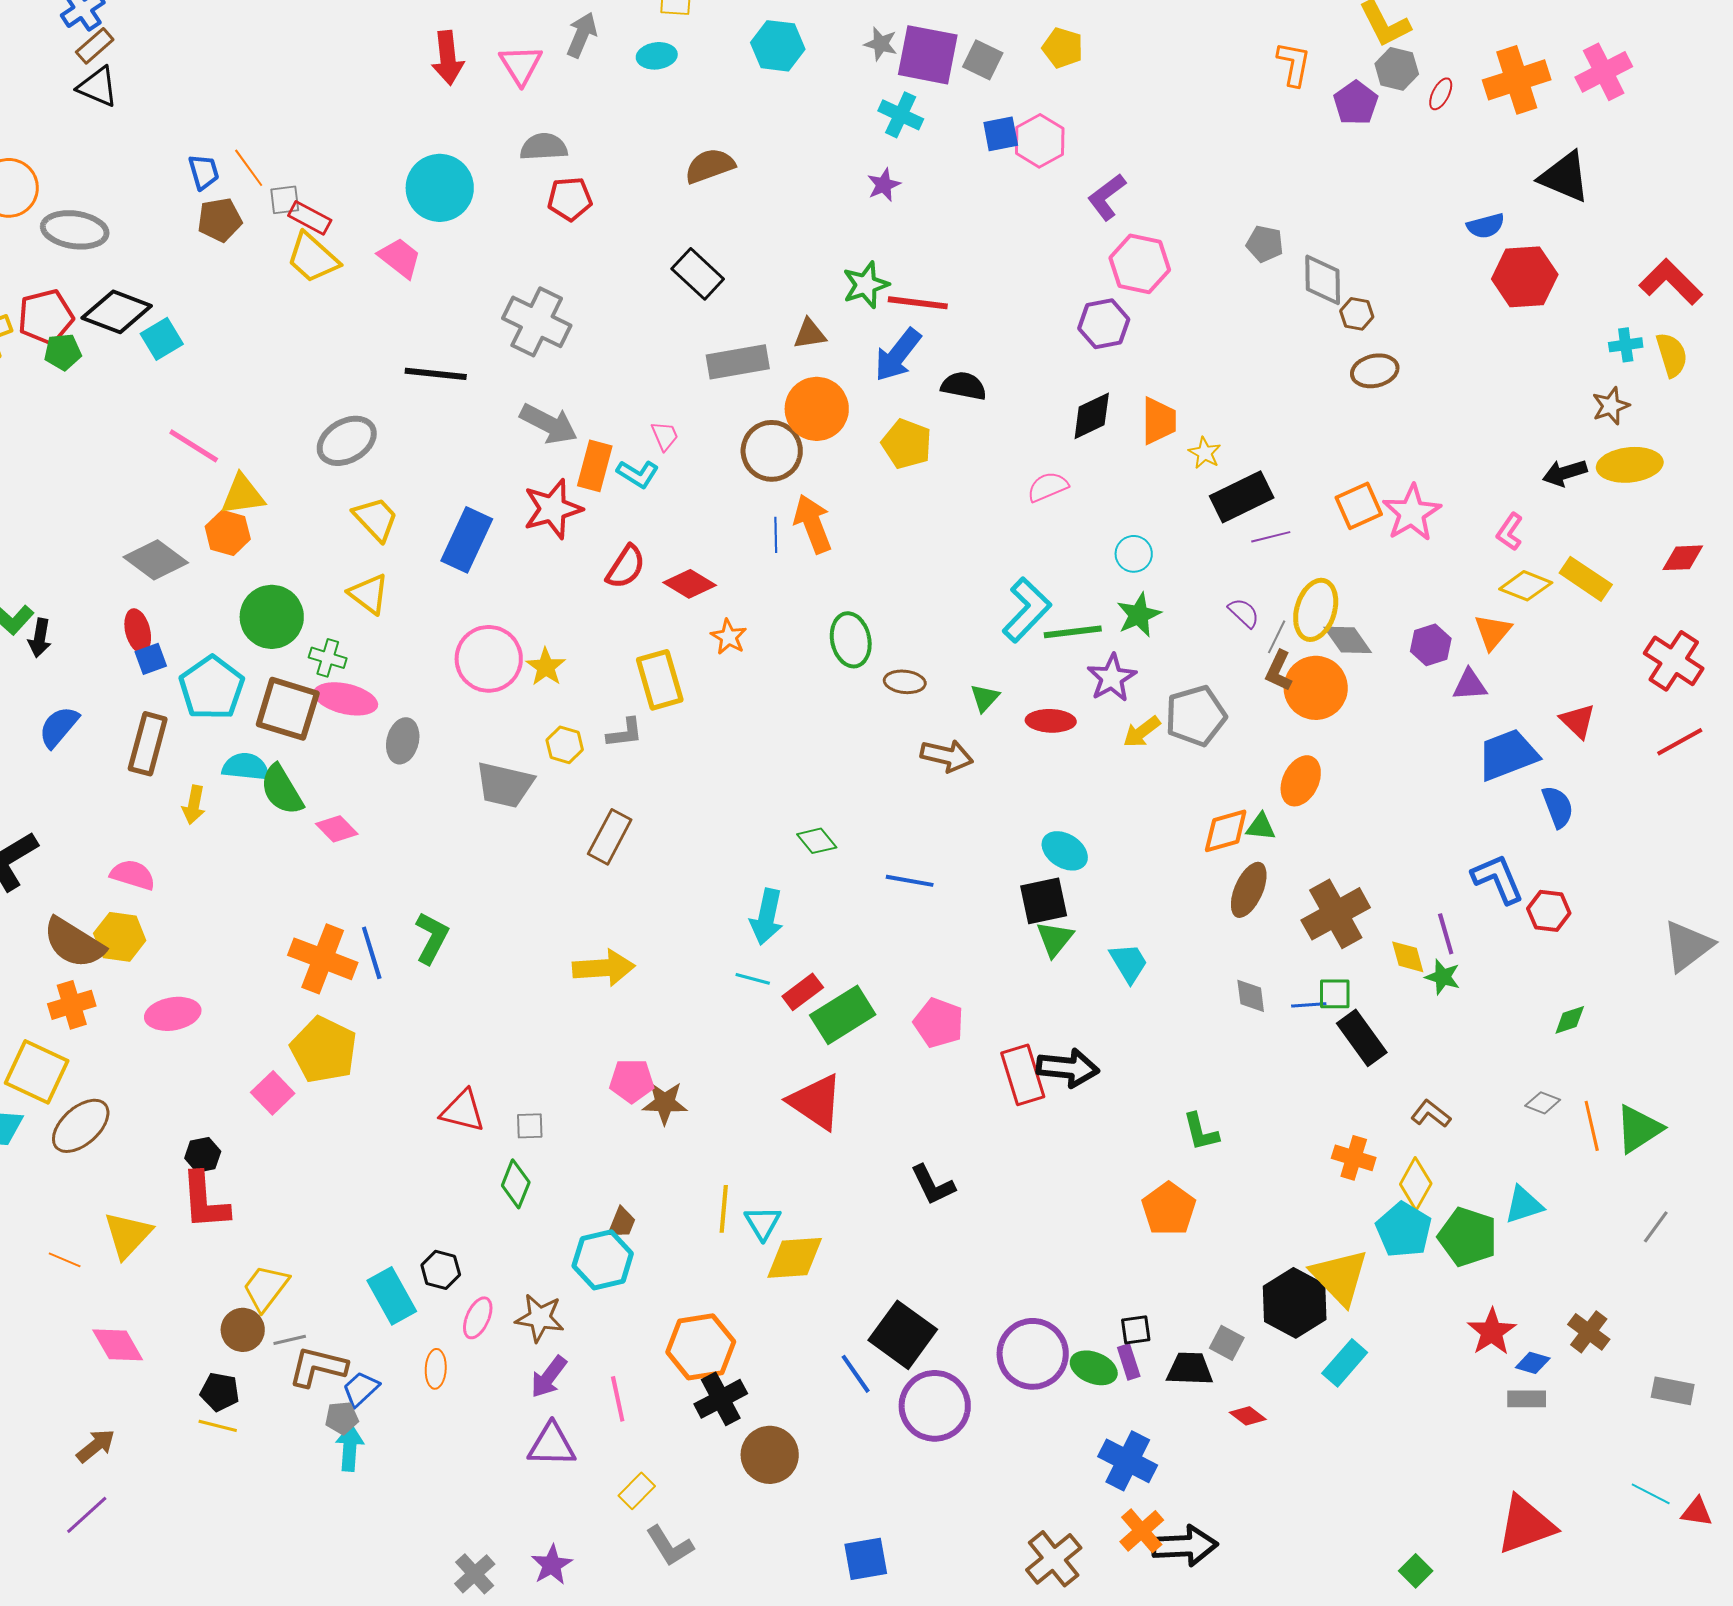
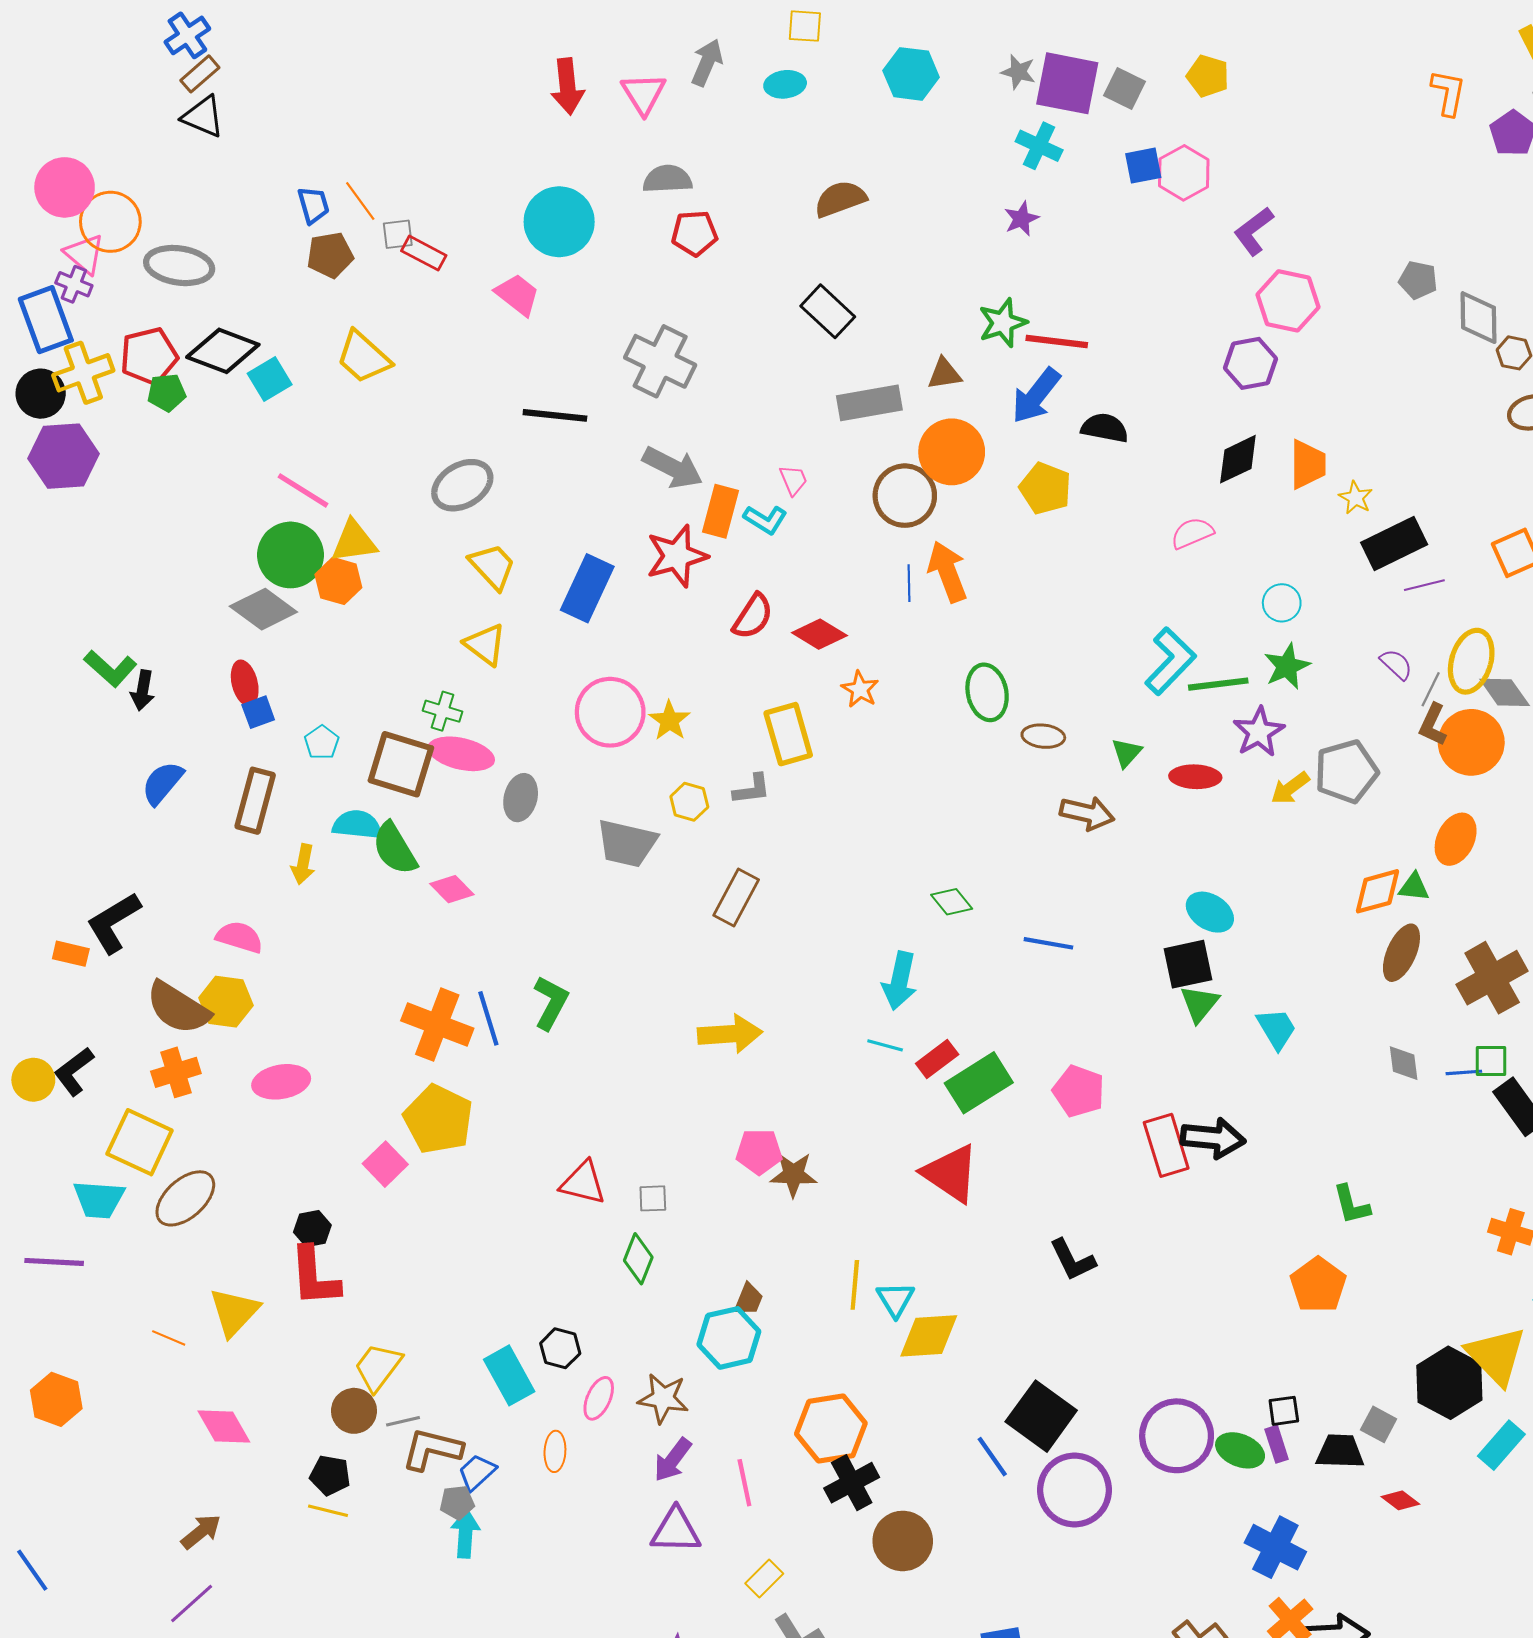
yellow trapezoid: (313, 258) -> (363, 357), moved
green circle: (272, 617) -> (290, 555), moved
cyan pentagon: (212, 688) -> (322, 742), size x0.5

